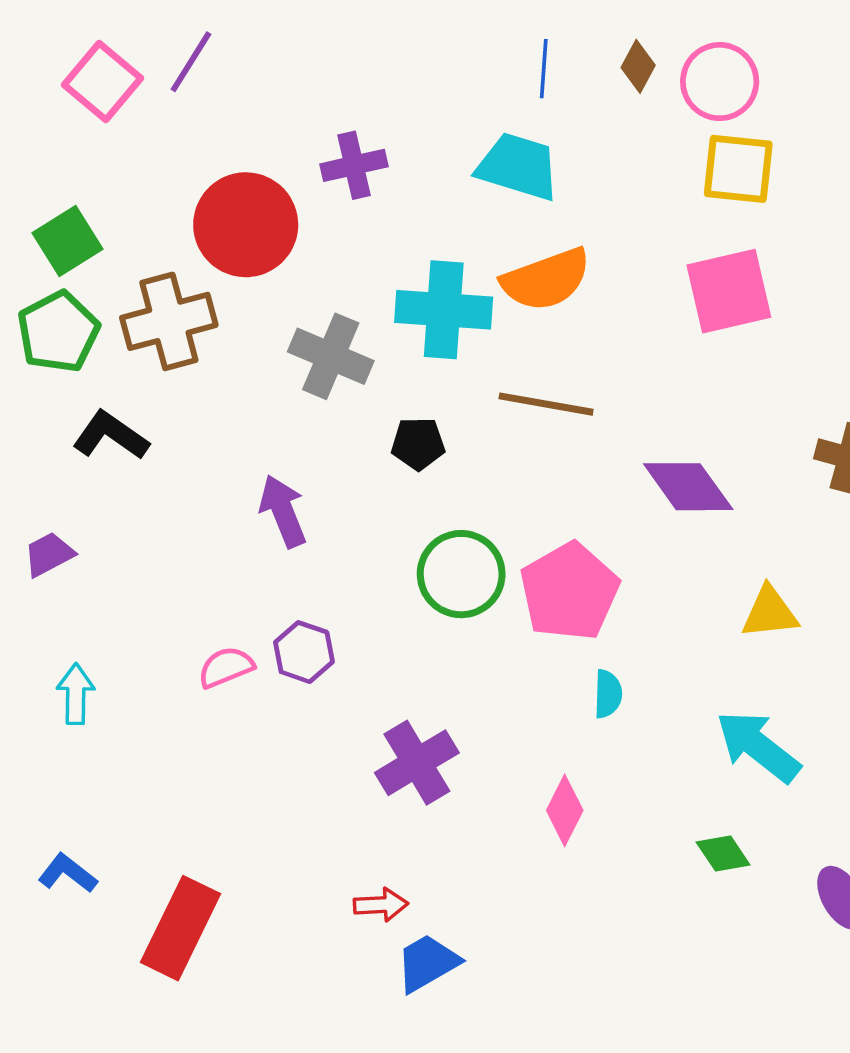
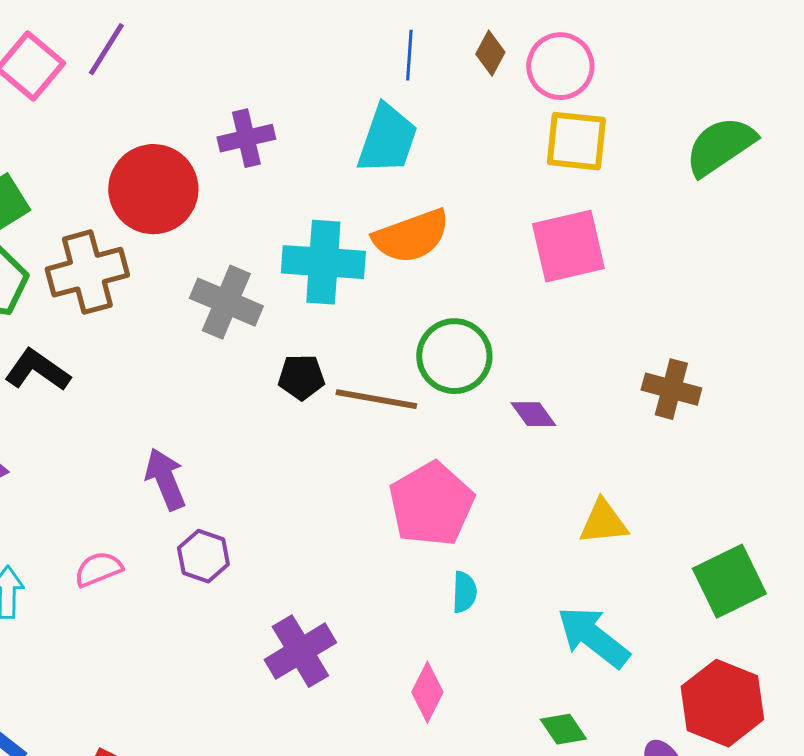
cyan trapezoid: (518, 167) -> (387, 139), turned 92
brown line: (546, 404) -> (376, 399), moved
purple diamond: (688, 487) -> (533, 414), size x0.6
purple arrow: (283, 511) -> (165, 479), moved
green circle: (461, 574) -> (454, 356), moved
pink semicircle: (226, 667) -> (98, 569), moved

